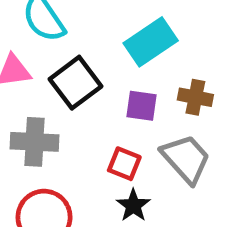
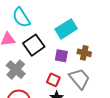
gray cross: (35, 142) -> (16, 70), turned 36

